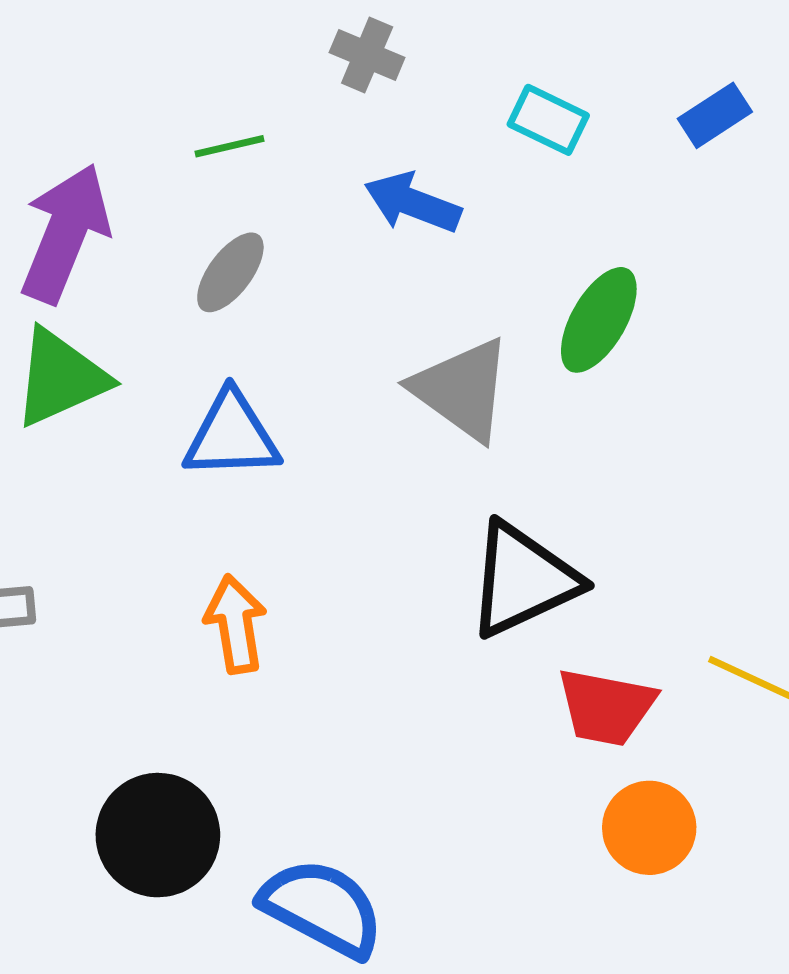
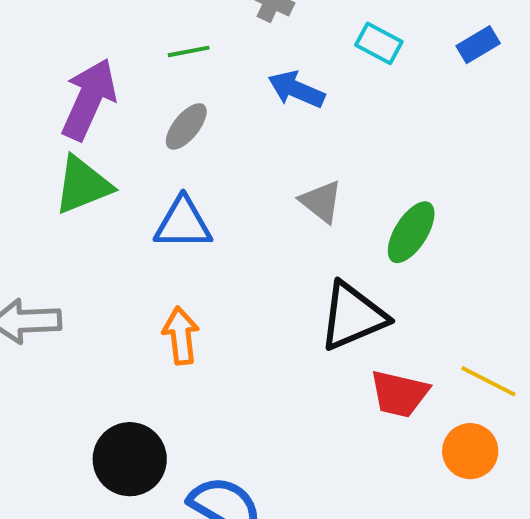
green ellipse: (599, 320) -> (411, 232), moved
gray triangle: (462, 389) -> (321, 202), size x0.7
orange circle: (649, 828) -> (470, 451), moved

